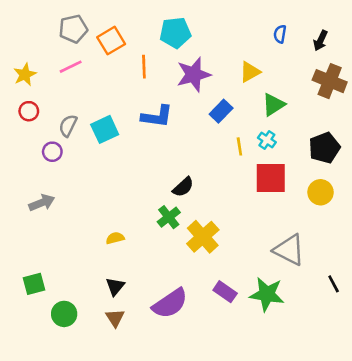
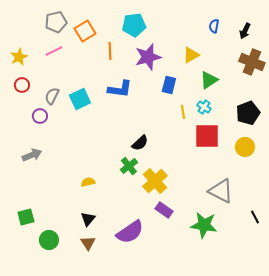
blue rectangle: (221, 111) -> (169, 85), turned -30
purple rectangle: (225, 292) -> (164, 210), moved

